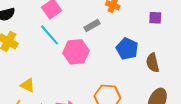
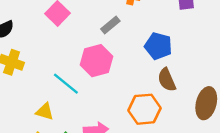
cyan line: (50, 35) -> (66, 84), moved
brown semicircle: (153, 63) -> (167, 80), moved

